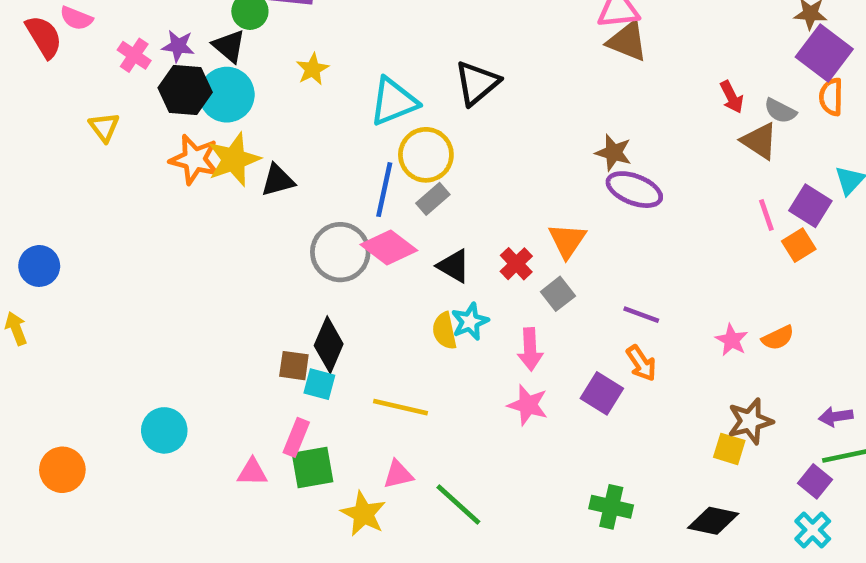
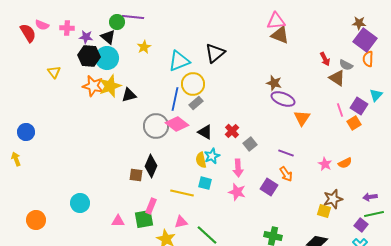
pink cross: (134, 55) -> (67, 28), moved, turned -32
orange triangle: (567, 241) -> (302, 118), moved
cyan square: (319, 384) -> (205, 183), moved
pink rectangle: (296, 437) -> (151, 206), moved

